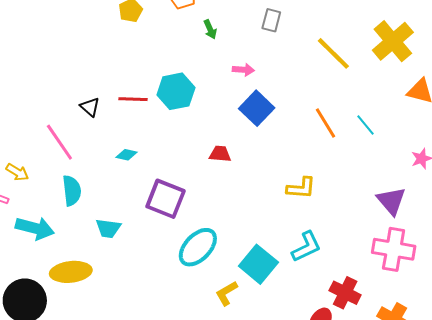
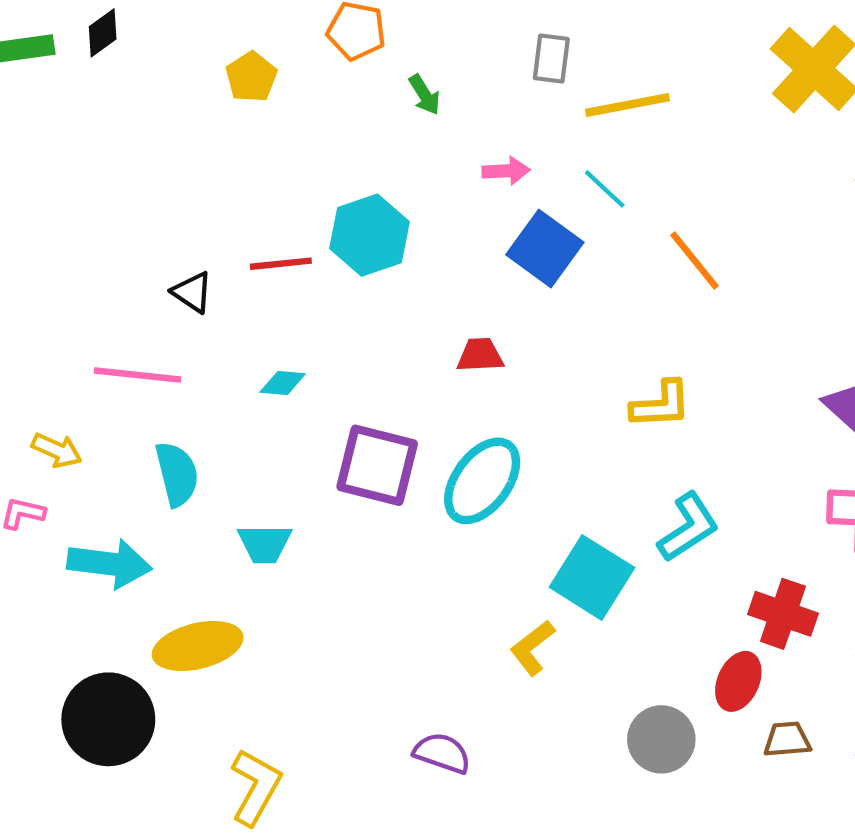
yellow line: (333, 53) -> (627, 105), moved, turned -48
cyan line: (366, 125) -> (605, 189), moved
pink line: (59, 142) -> (137, 375), turned -42
cyan ellipse: (198, 247) -> (482, 481), moved

